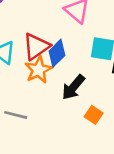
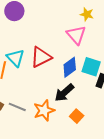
blue diamond: (57, 53) -> (70, 67), moved
orange star: (38, 70) -> (44, 110), moved

